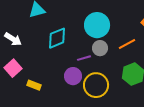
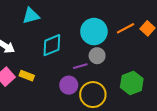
orange line: (127, 44) -> (125, 28), moved
yellow rectangle: (34, 85) -> (27, 76), moved

